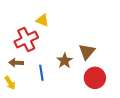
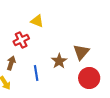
red cross: (26, 39) -> (21, 40), size x0.7
brown arrow: (16, 63) -> (11, 63), turned 104

